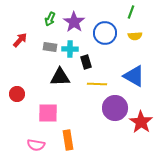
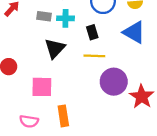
black rectangle: (86, 62) -> (92, 32), moved
blue triangle: (134, 76) -> (134, 32), moved
black triangle: (60, 77) -> (55, 48), turned -45

